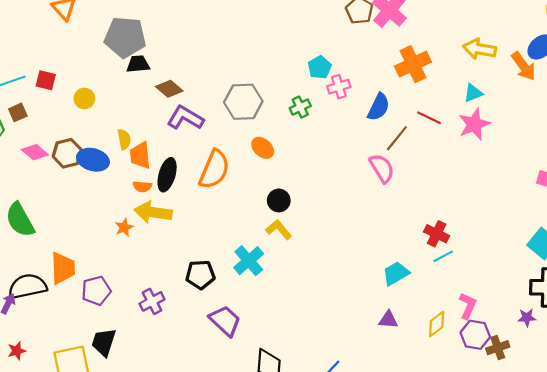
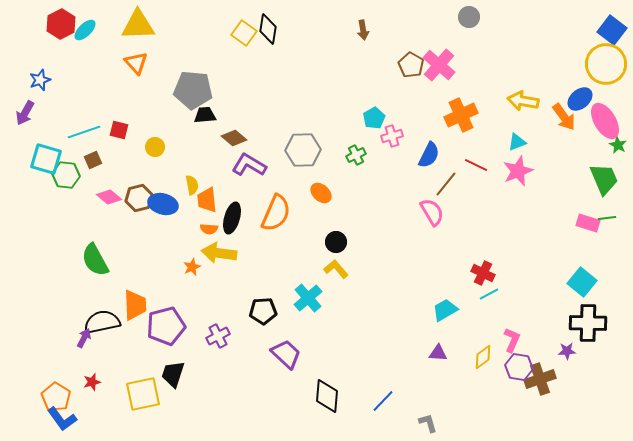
purple pentagon: (96, 291) -> (166, 326), size x1.4
brown cross: (498, 348) -> (540, 379), size x1.4

